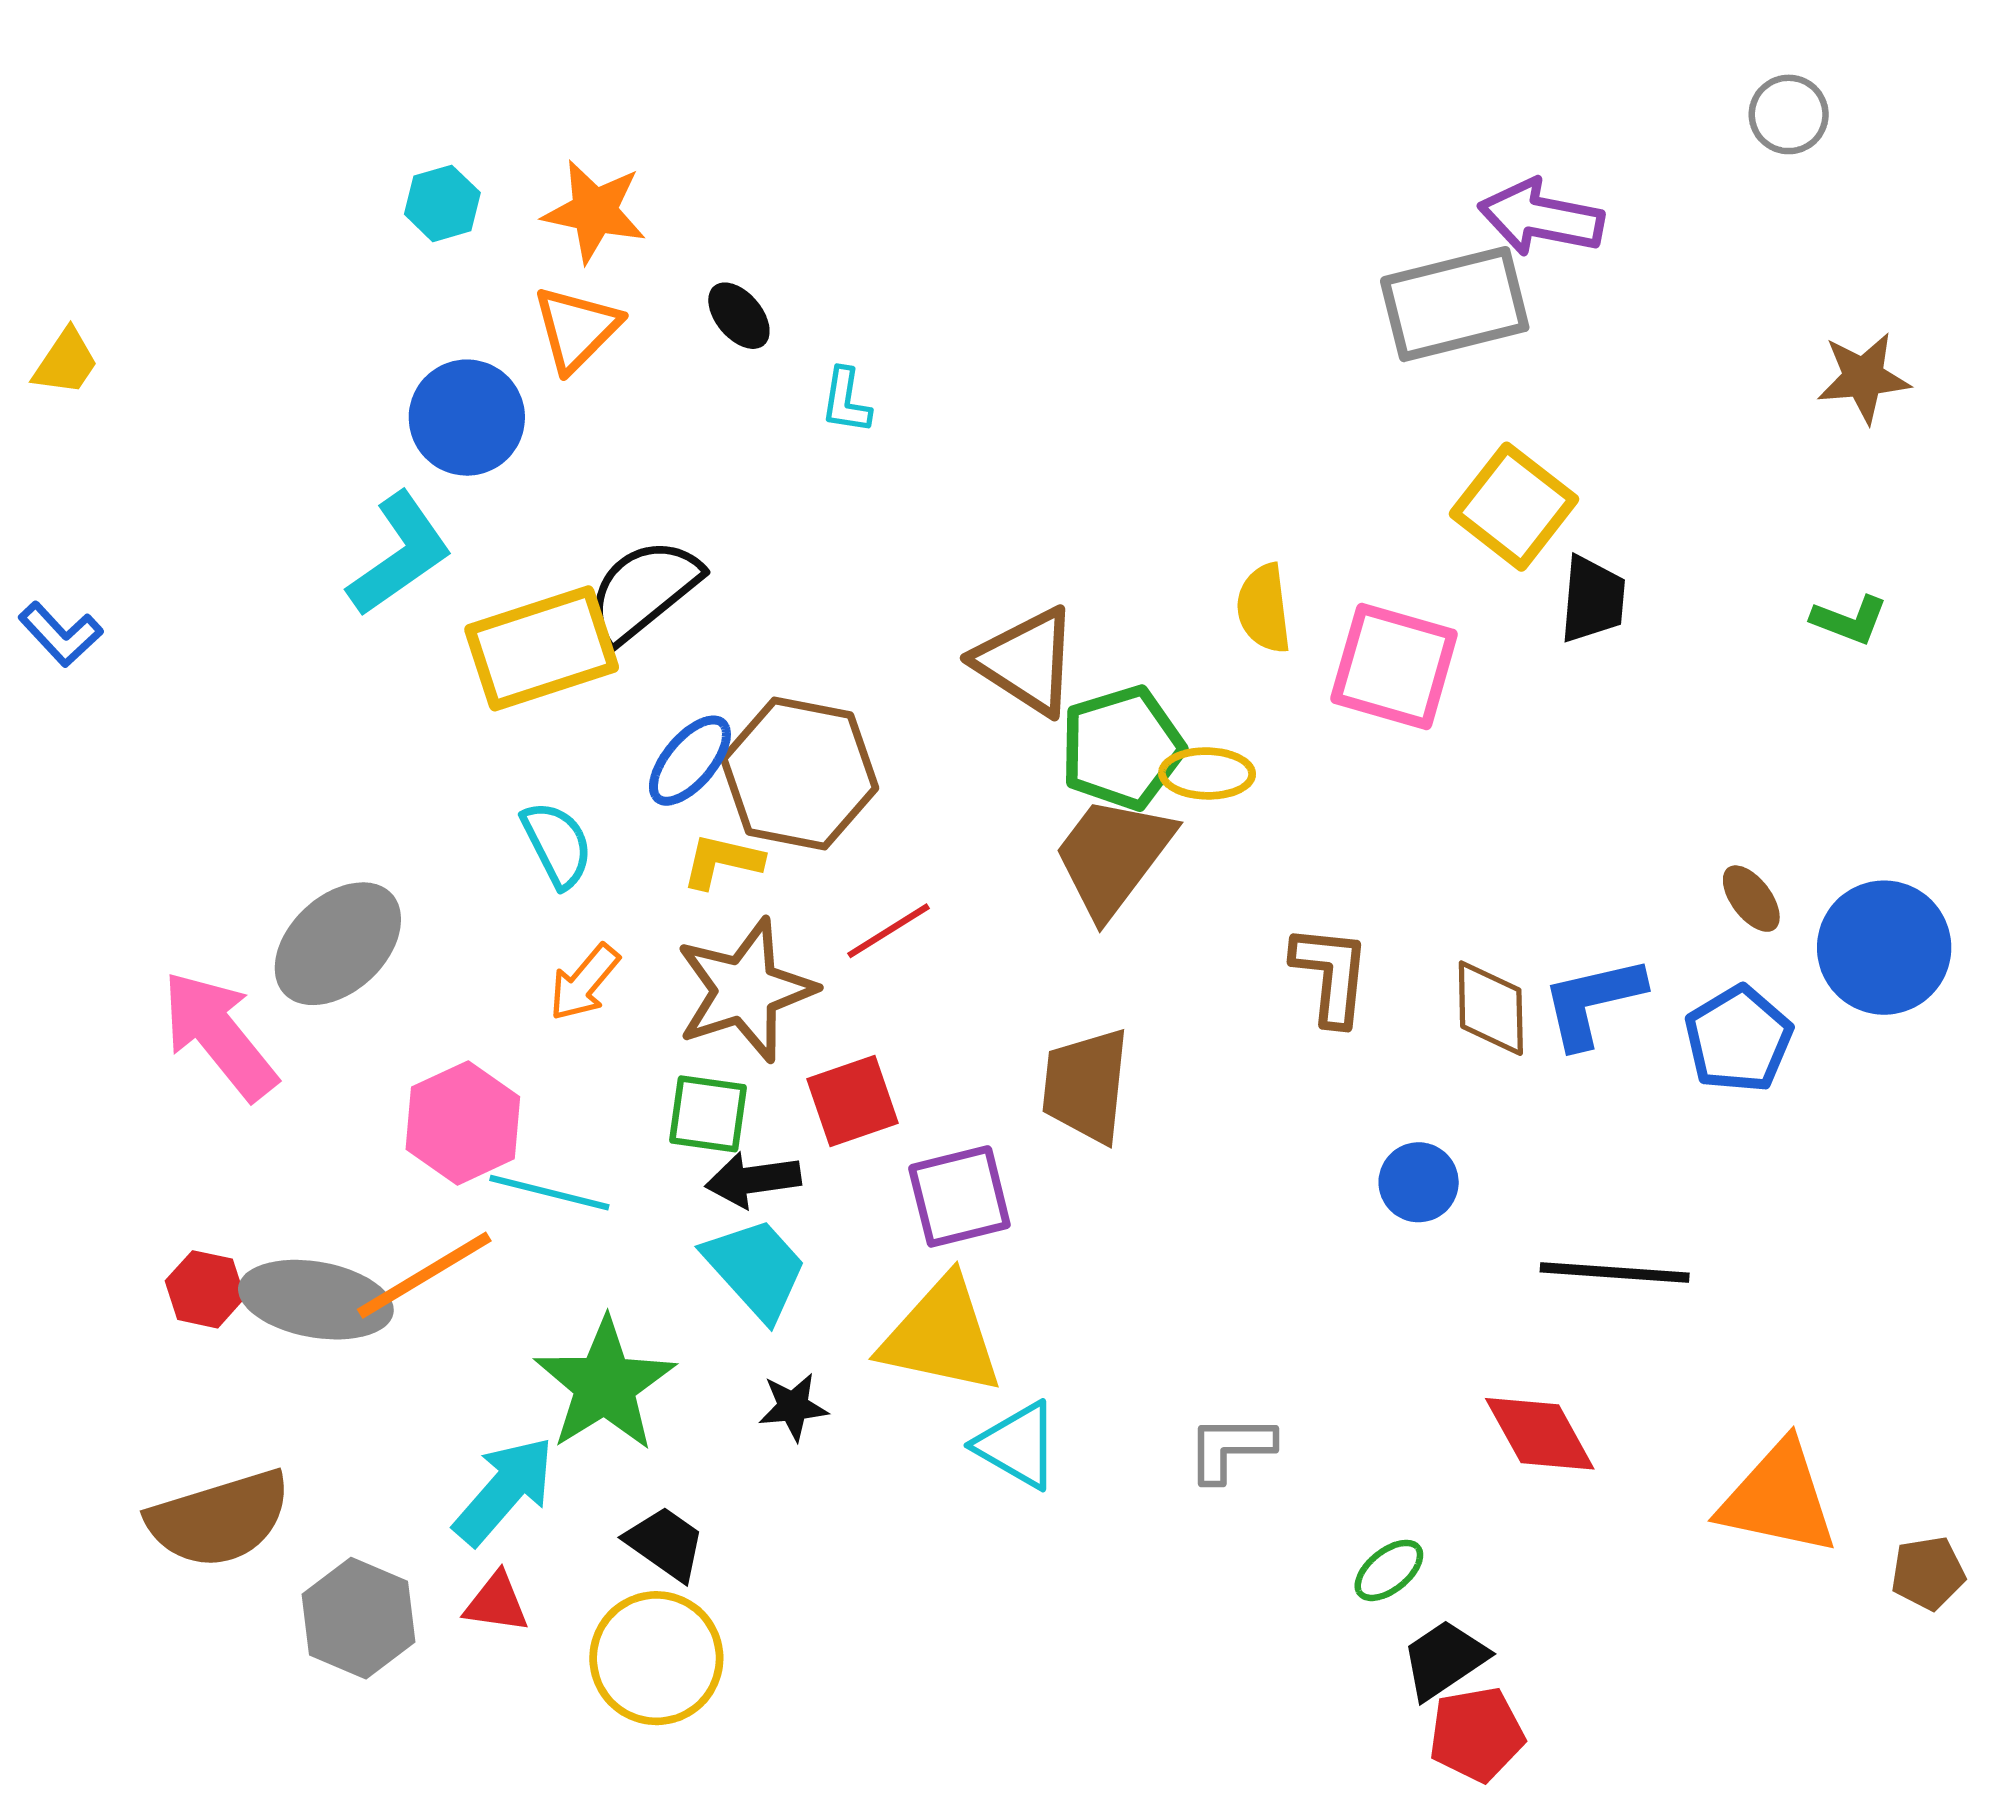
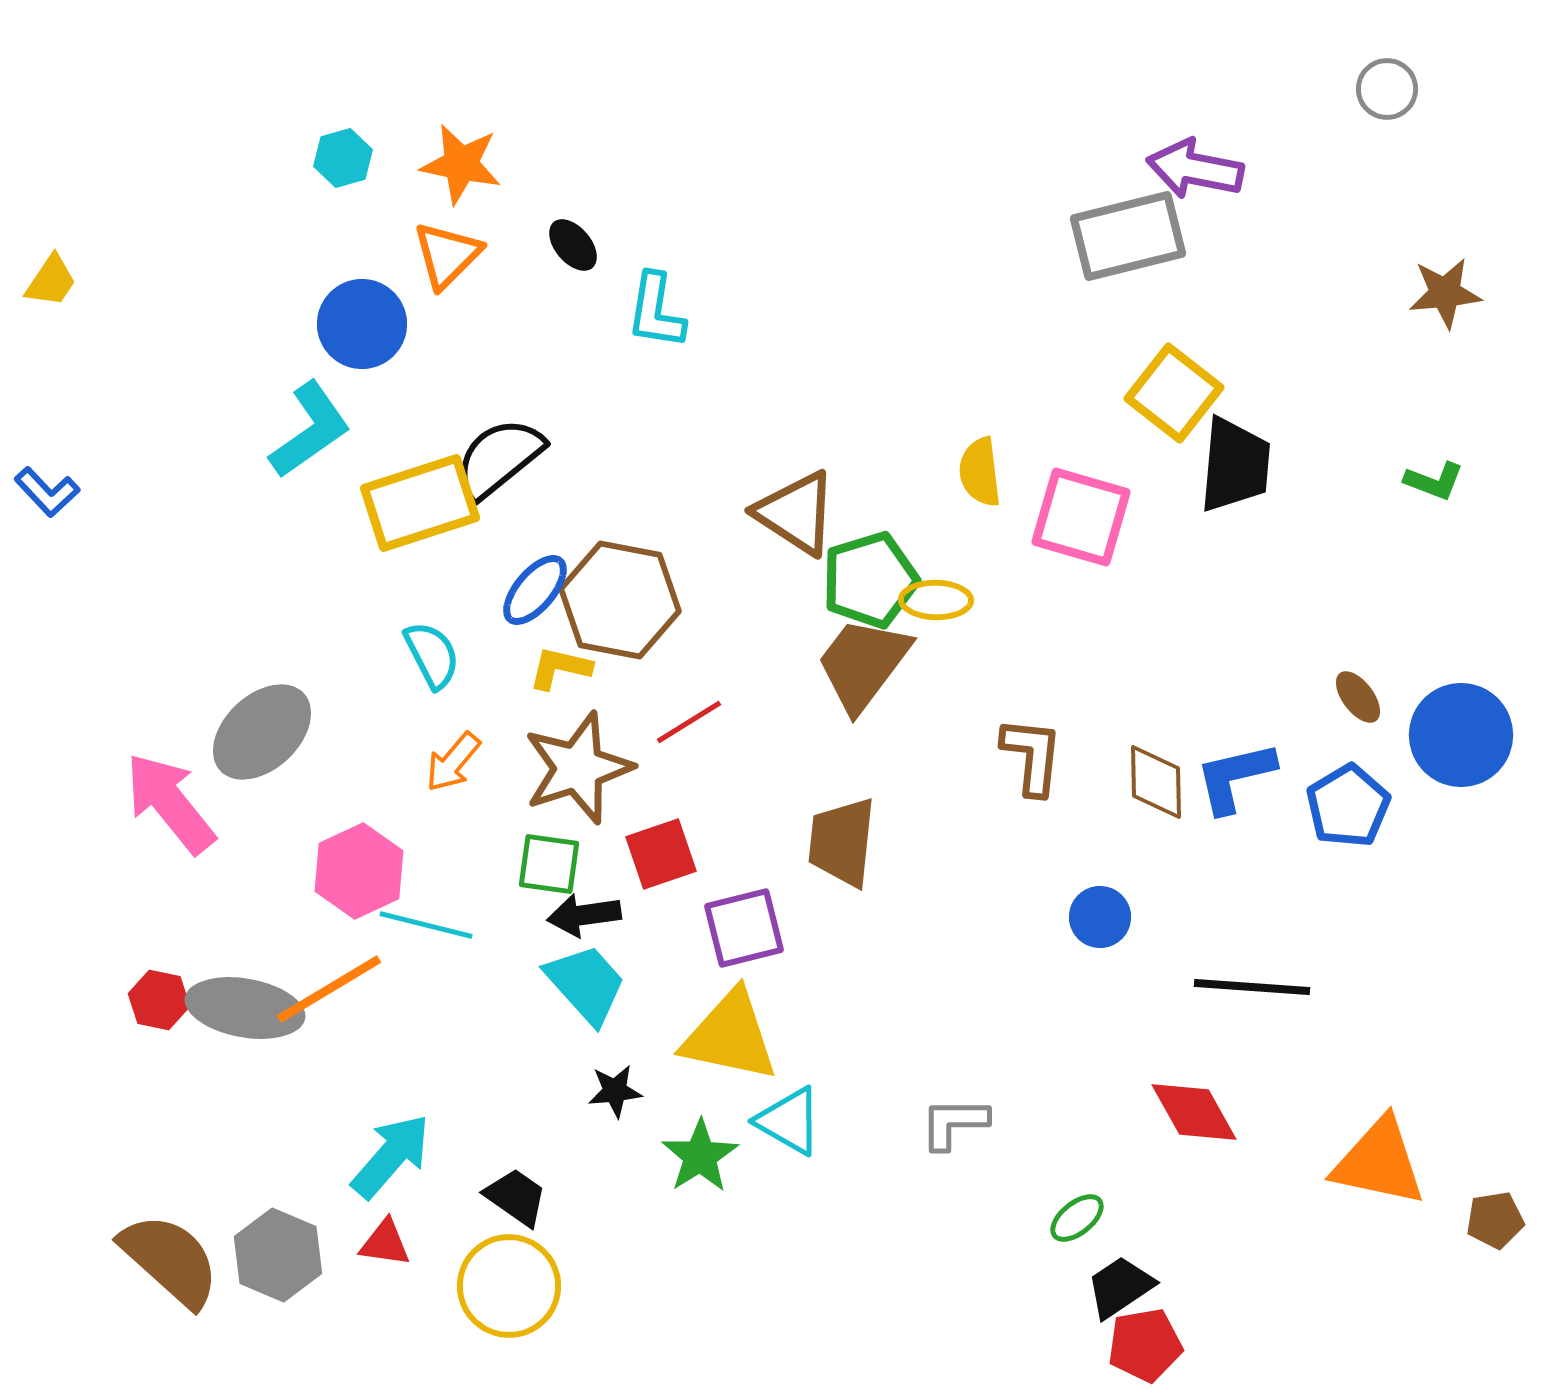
cyan L-shape: (846, 401) -> (656, 311), size x1.5
black trapezoid: (1593, 599) -> (1235, 465), size x1.4
green star: (605, 1385) -> (700, 1156), moved, size x0.7
brown semicircle: (219, 1519) -> (170, 1260), moved, turned -121

